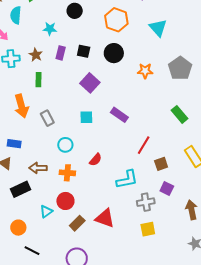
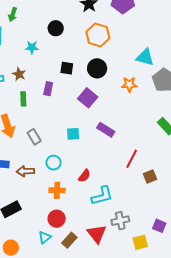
cyan triangle: (158, 28) -> (145, 57), moved, turned -30
purple rectangle: (61, 53) -> (48, 89), moved
purple square: (90, 83) -> (88, 98), moved
brown arrow: (38, 168) -> (25, 171), moved
cyan L-shape: (127, 179) -> (102, 196), moved
purple square: (167, 189) -> (159, 226), moved
gray cross: (146, 202) -> (120, 221), moved
cyan triangle: (46, 211) -> (45, 237), moved
red triangle: (105, 218) -> (97, 234), turned 35

